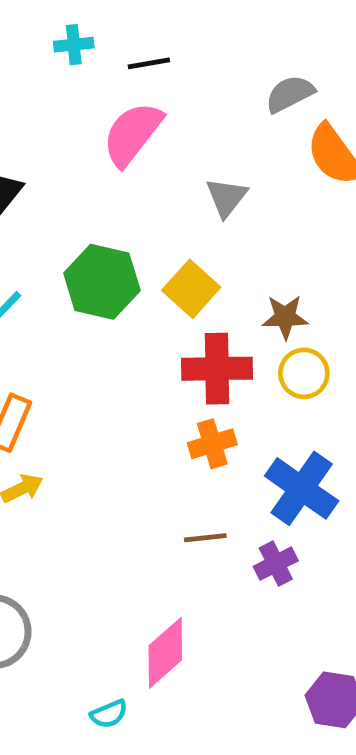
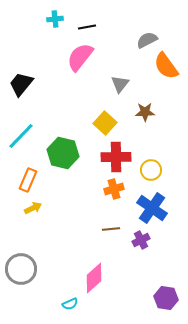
green hexagon: (102, 282) -> (63, 153), moved
brown star: (285, 317) -> (145, 112), moved
yellow circle: (304, 373) -> (151, 170), moved

